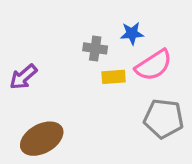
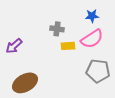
blue star: (132, 33) -> (92, 16), moved

